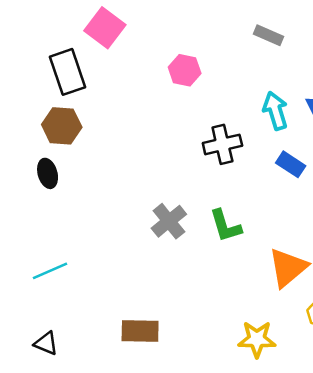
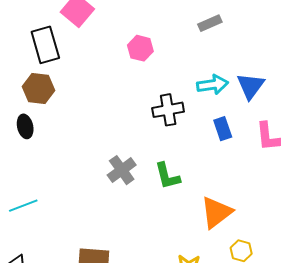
gray rectangle: (269, 35) -> (210, 23), turned -50
cyan arrow: (275, 111) -> (212, 85), turned 96
blue rectangle: (291, 164) -> (223, 129), turned 35

